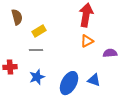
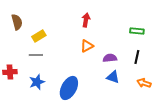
red arrow: (86, 15) -> (86, 20), size x0.6
blue triangle: (94, 80) -> (113, 77), moved

